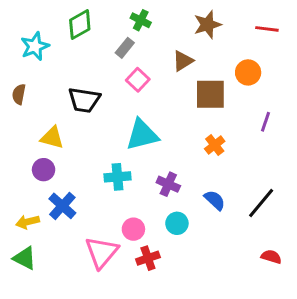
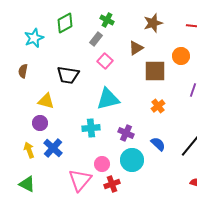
yellow arrow: (28, 222) -> (29, 150), moved, turned 84
cyan circle: (177, 223) -> (132, 160), size x1.5

